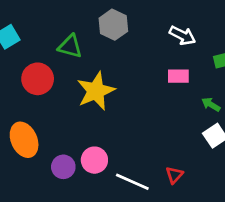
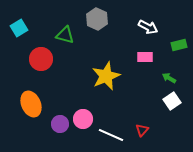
yellow star: (96, 91) -> (106, 76), moved

